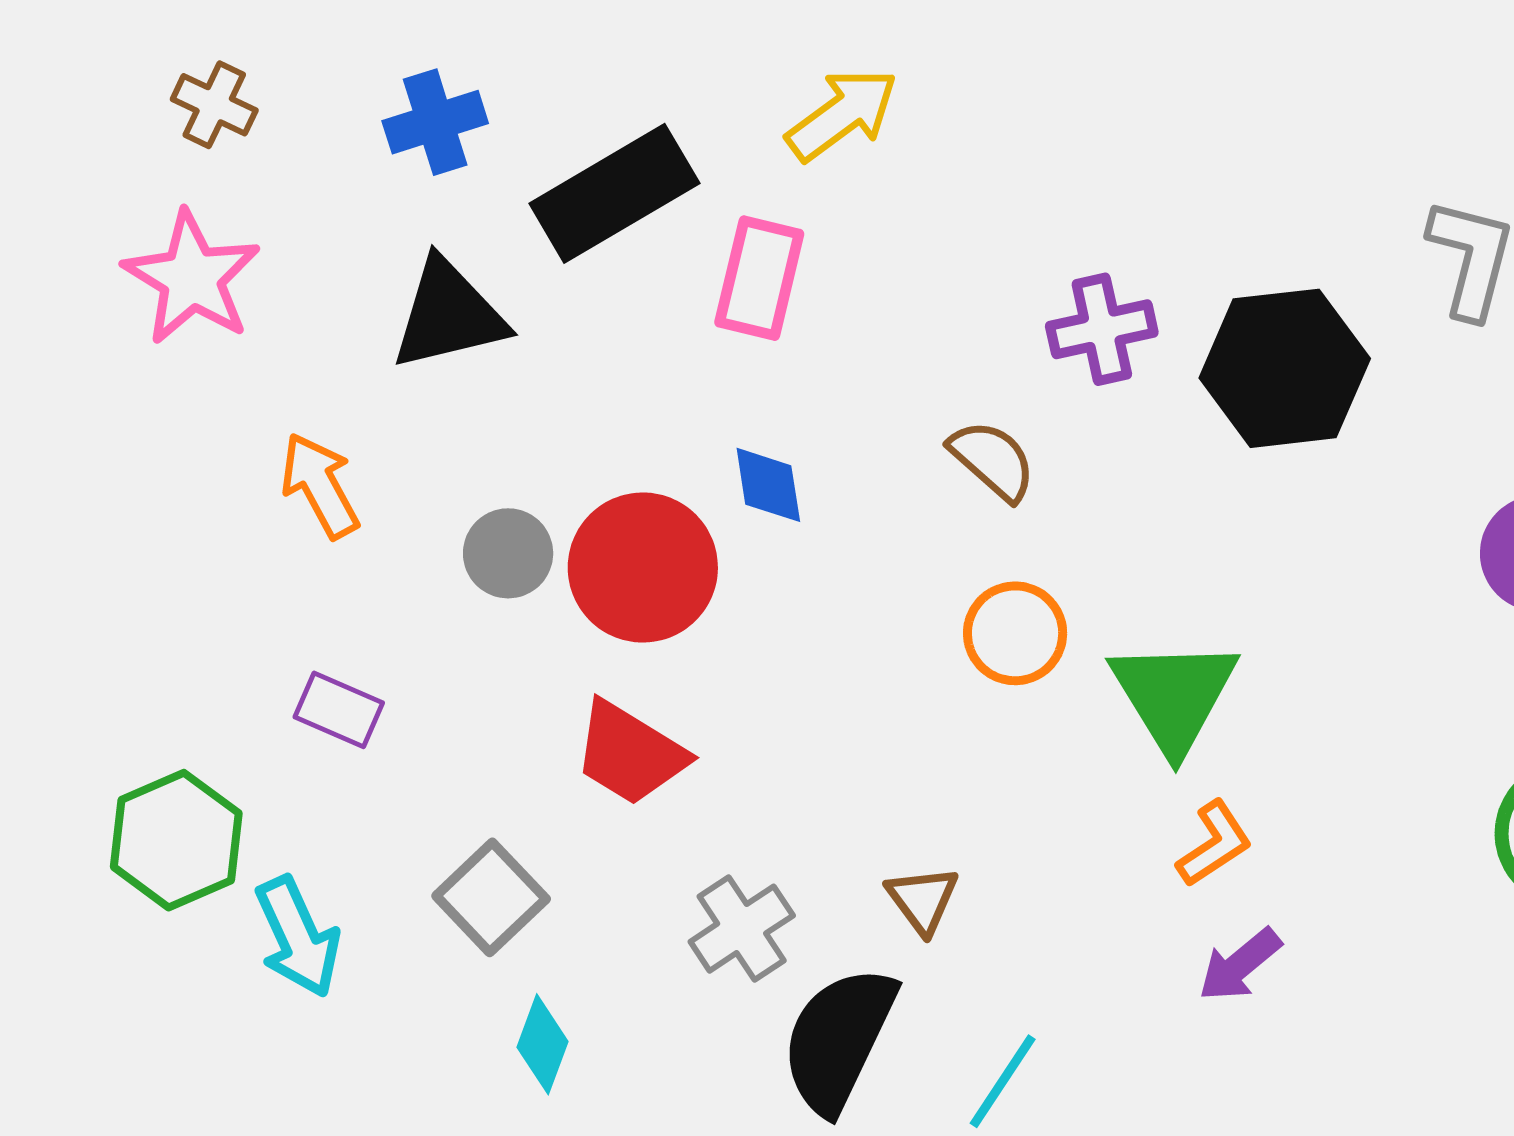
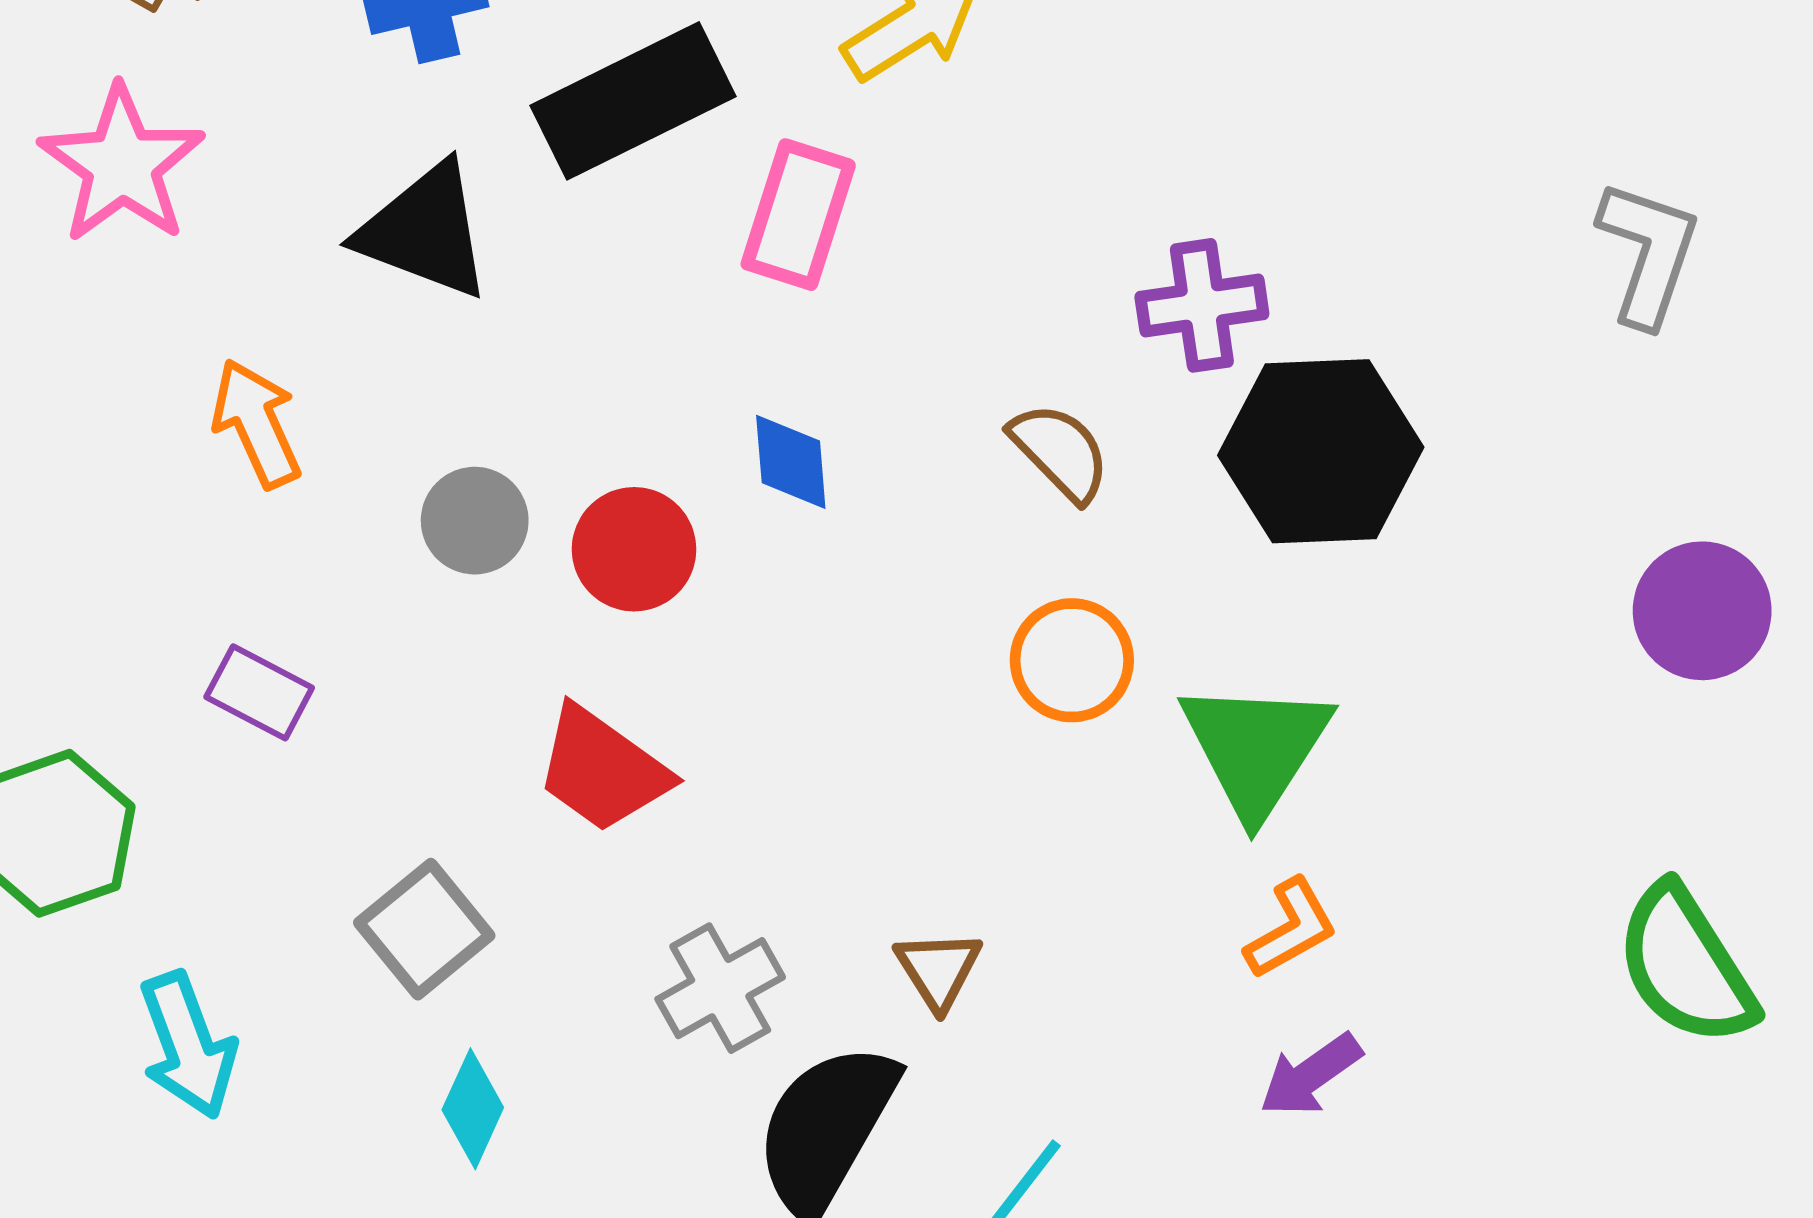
black triangle: (449, 315) -> (425, 231), turned 30
black hexagon: (1285, 368) -> (1321, 451), moved
red circle: (643, 568) -> (634, 549), size x0.7
cyan arrow: (298, 937) -> (188, 1045), moved

